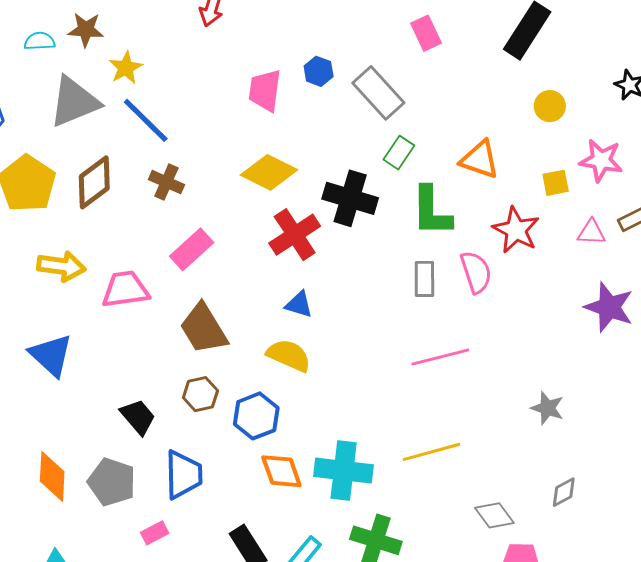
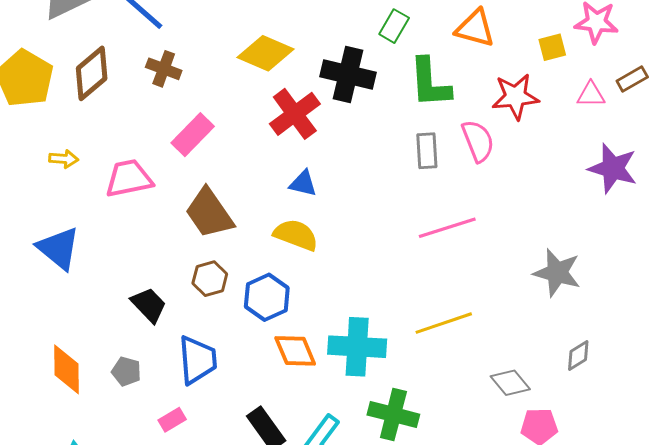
red star: (516, 230) -> (515, 97), turned -30
yellow arrow: (61, 266) -> (64, 159), size x0.6
gray star: (547, 408) -> (557, 273), size x1.4
gray pentagon: (112, 482) -> (126, 371), size x0.6

